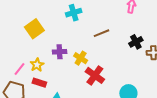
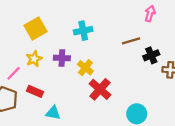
cyan cross: (74, 13) -> (83, 31), moved
brown line: (101, 33) -> (131, 41), moved
yellow star: (37, 65) -> (34, 59), moved

